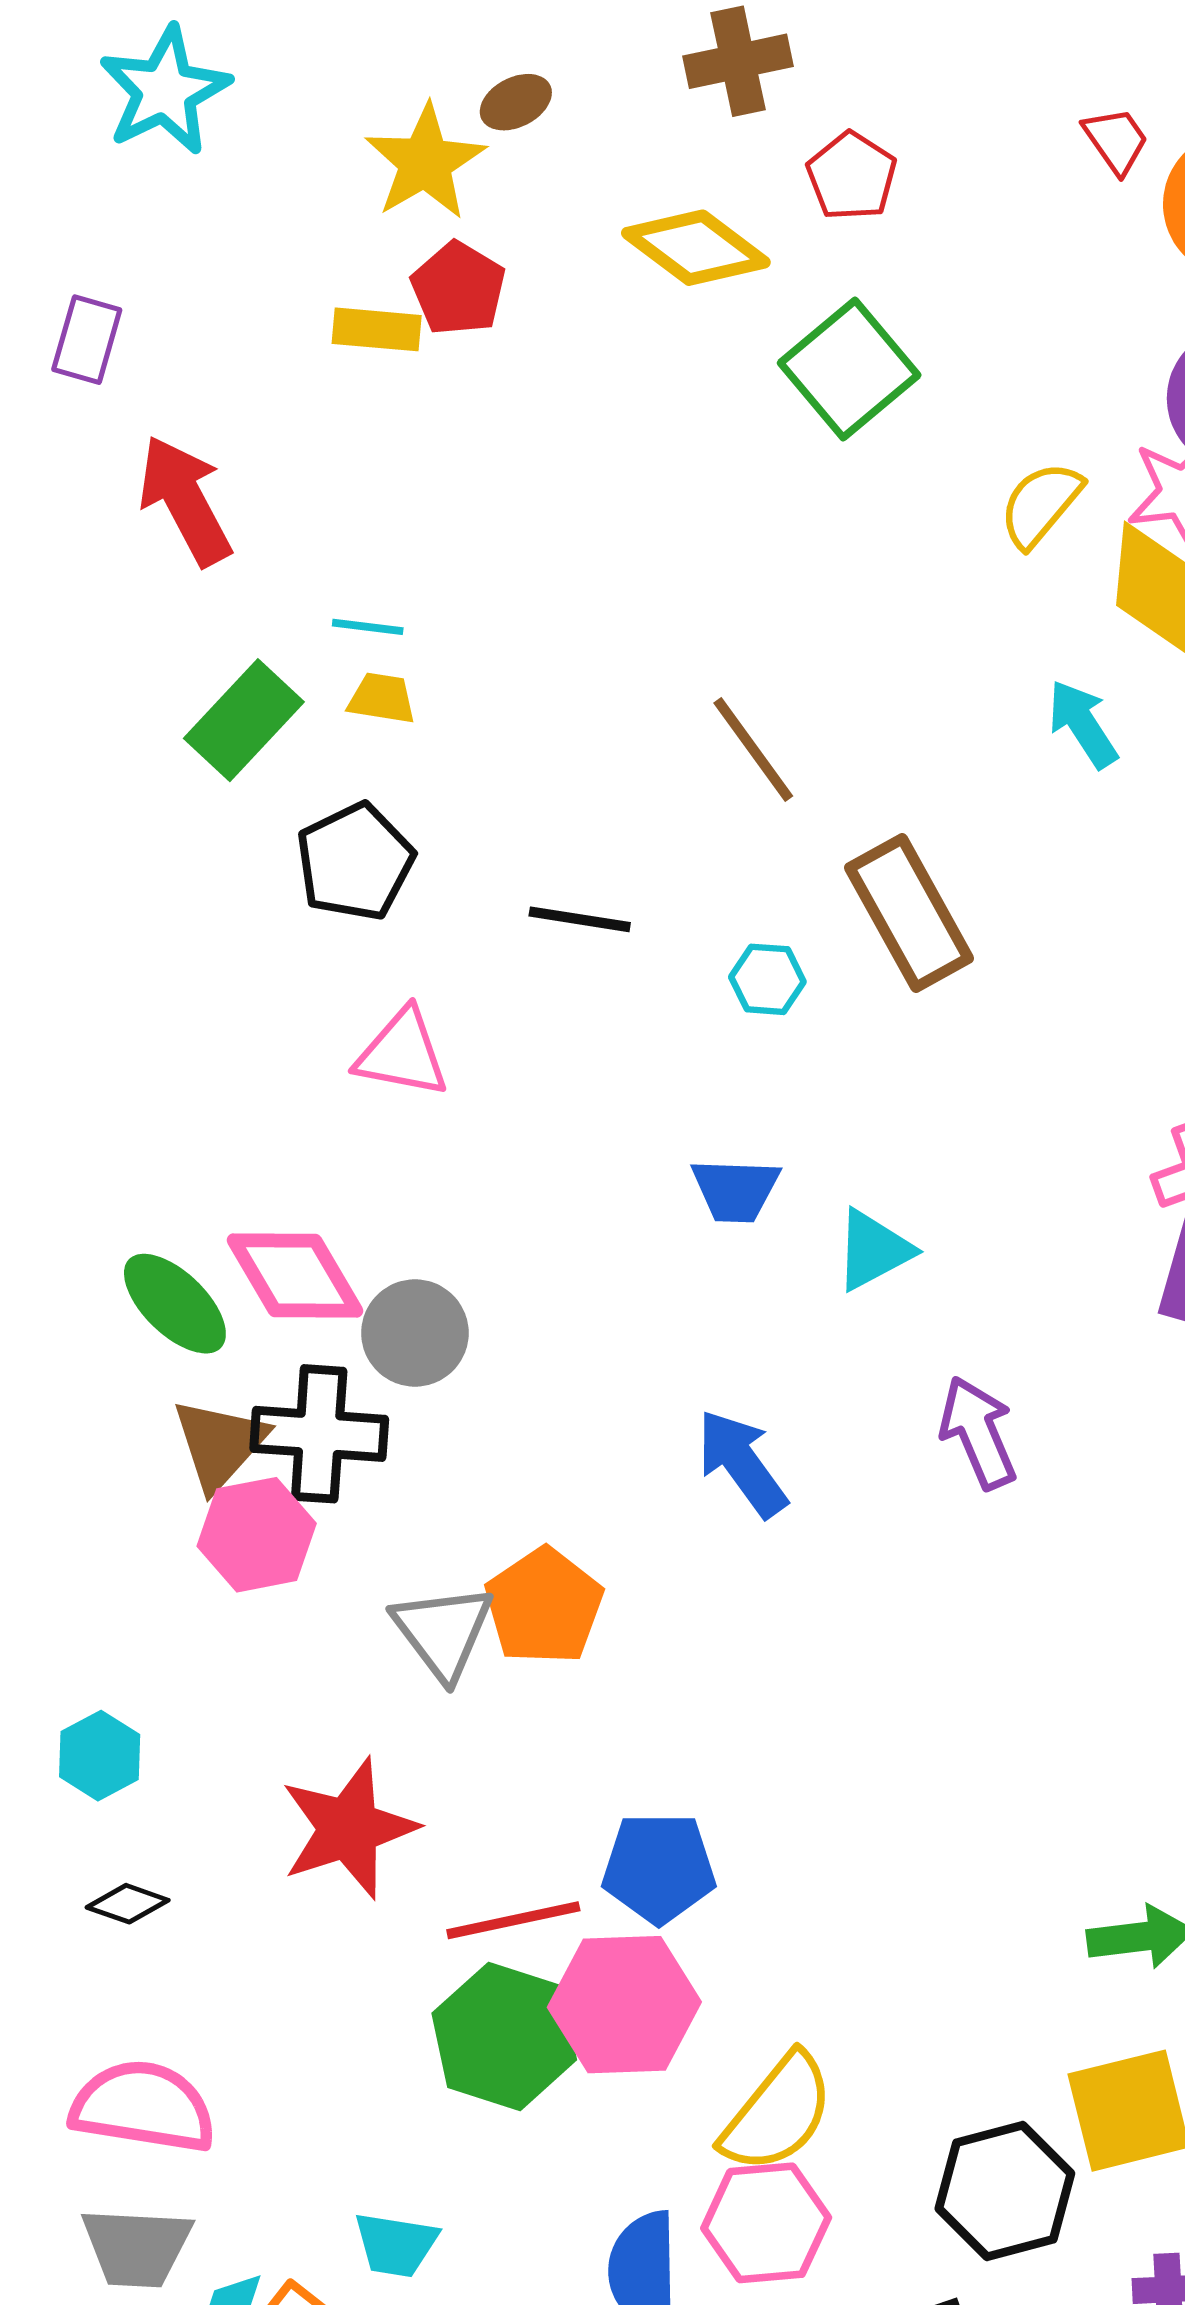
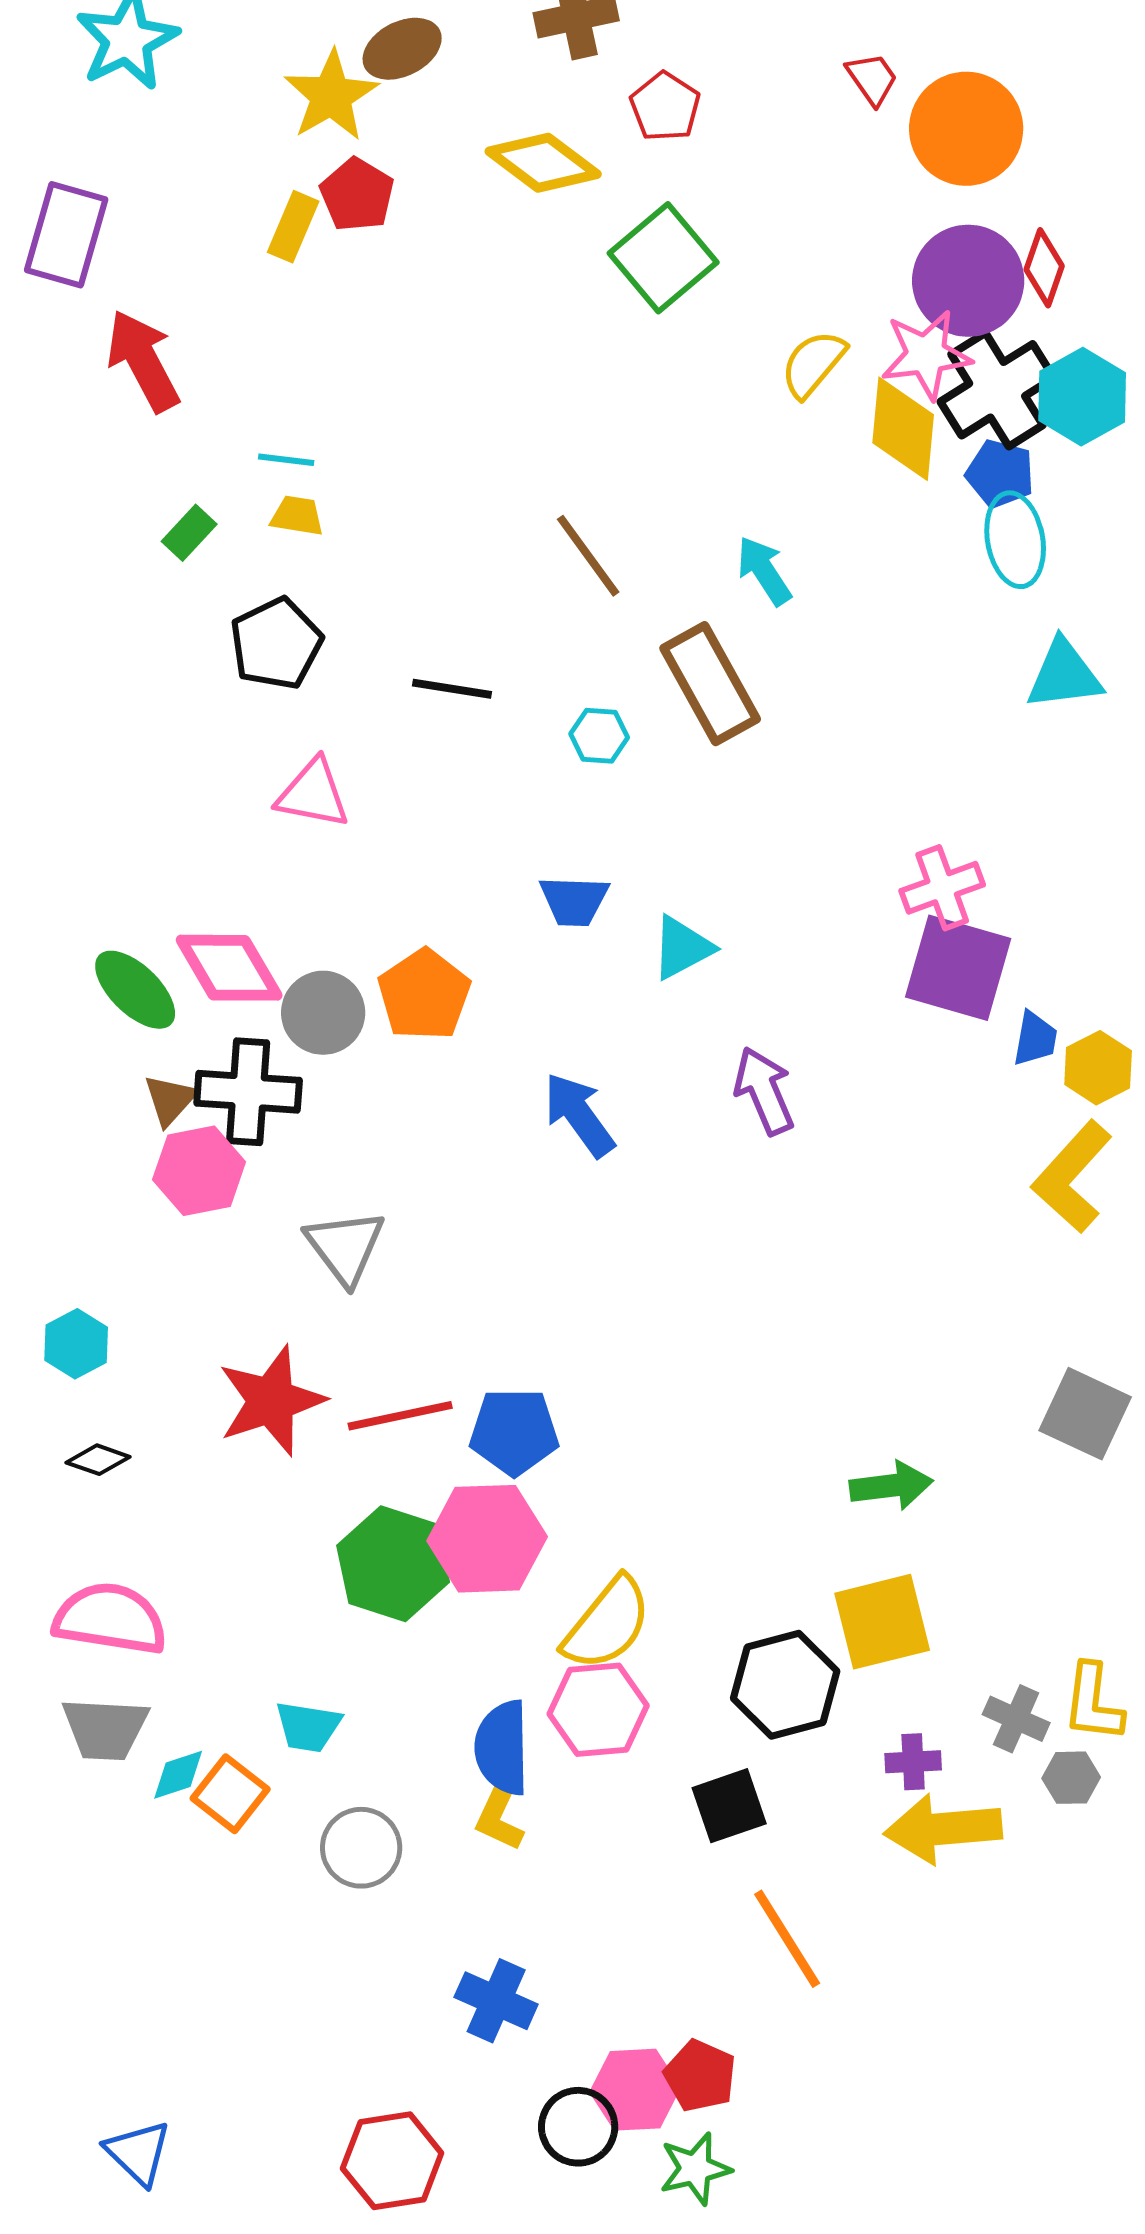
brown ellipse: (516, 102) -> (402, 49), size x1.4
yellow rectangle: (377, 329) -> (293, 227), turned -72
purple rectangle: (87, 340) -> (66, 235), size x1.5
green rectangle: (244, 720) -> (189, 533), size x0.6
cyan arrow: (1083, 724) -> (764, 571), moved
brown triangle: (220, 1444) -> (170, 1100), size x0.7
orange pentagon: (544, 1606) -> (424, 995), moved
red line: (513, 1920) -> (400, 1416), moved

